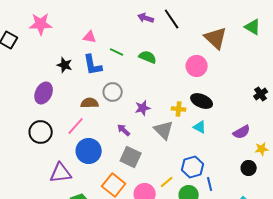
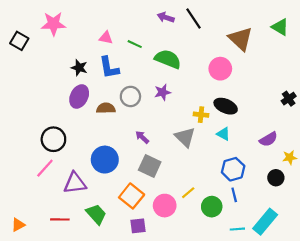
green line: (117, 52) -> (135, 44), moved
green semicircle: (148, 57) -> (168, 59), size x1.4
purple ellipse: (44, 93) -> (79, 96), moved
purple star: (143, 108) -> (163, 92), moved
pink line: (76, 126) -> (45, 168), moved
blue hexagon: (193, 167) -> (233, 169), moved

